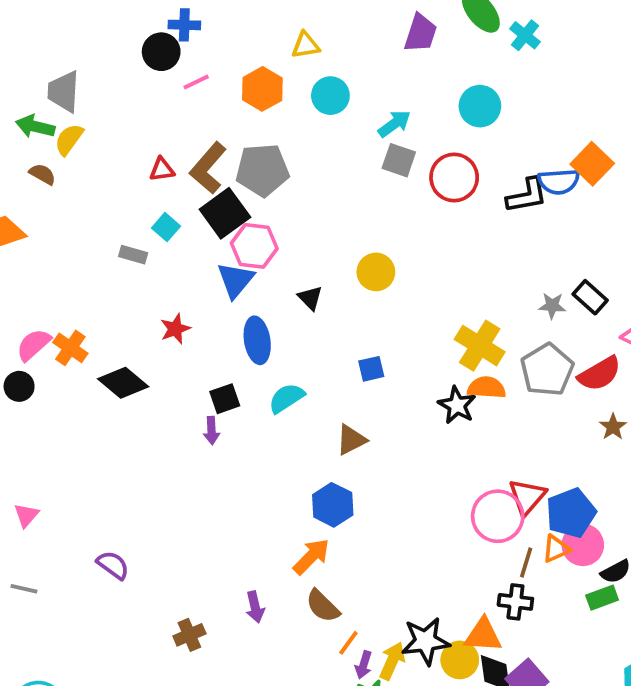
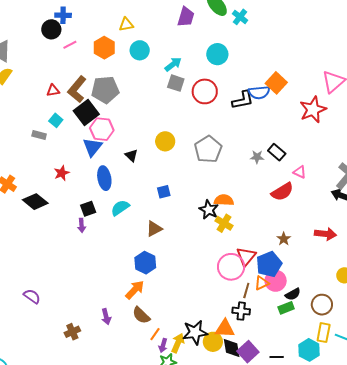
yellow cross: (480, 346) -> (224, 223), moved, size x0.7
gray pentagon: (547, 370) -> (208, 149), moved
brown star: (613, 427) -> (284, 239), moved

